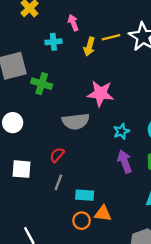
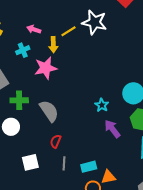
pink arrow: (73, 23) -> (34, 29), turned -32
green cross: (42, 84) -> (19, 100), moved
pink star: (100, 93) -> (46, 68), moved
gray semicircle: (76, 121) -> (49, 111), moved, turned -100

